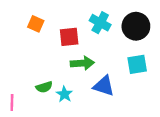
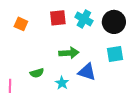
orange square: (36, 24) -> (21, 24), moved
red square: (69, 37) -> (58, 18), moved
cyan star: (64, 94) -> (62, 83), moved

